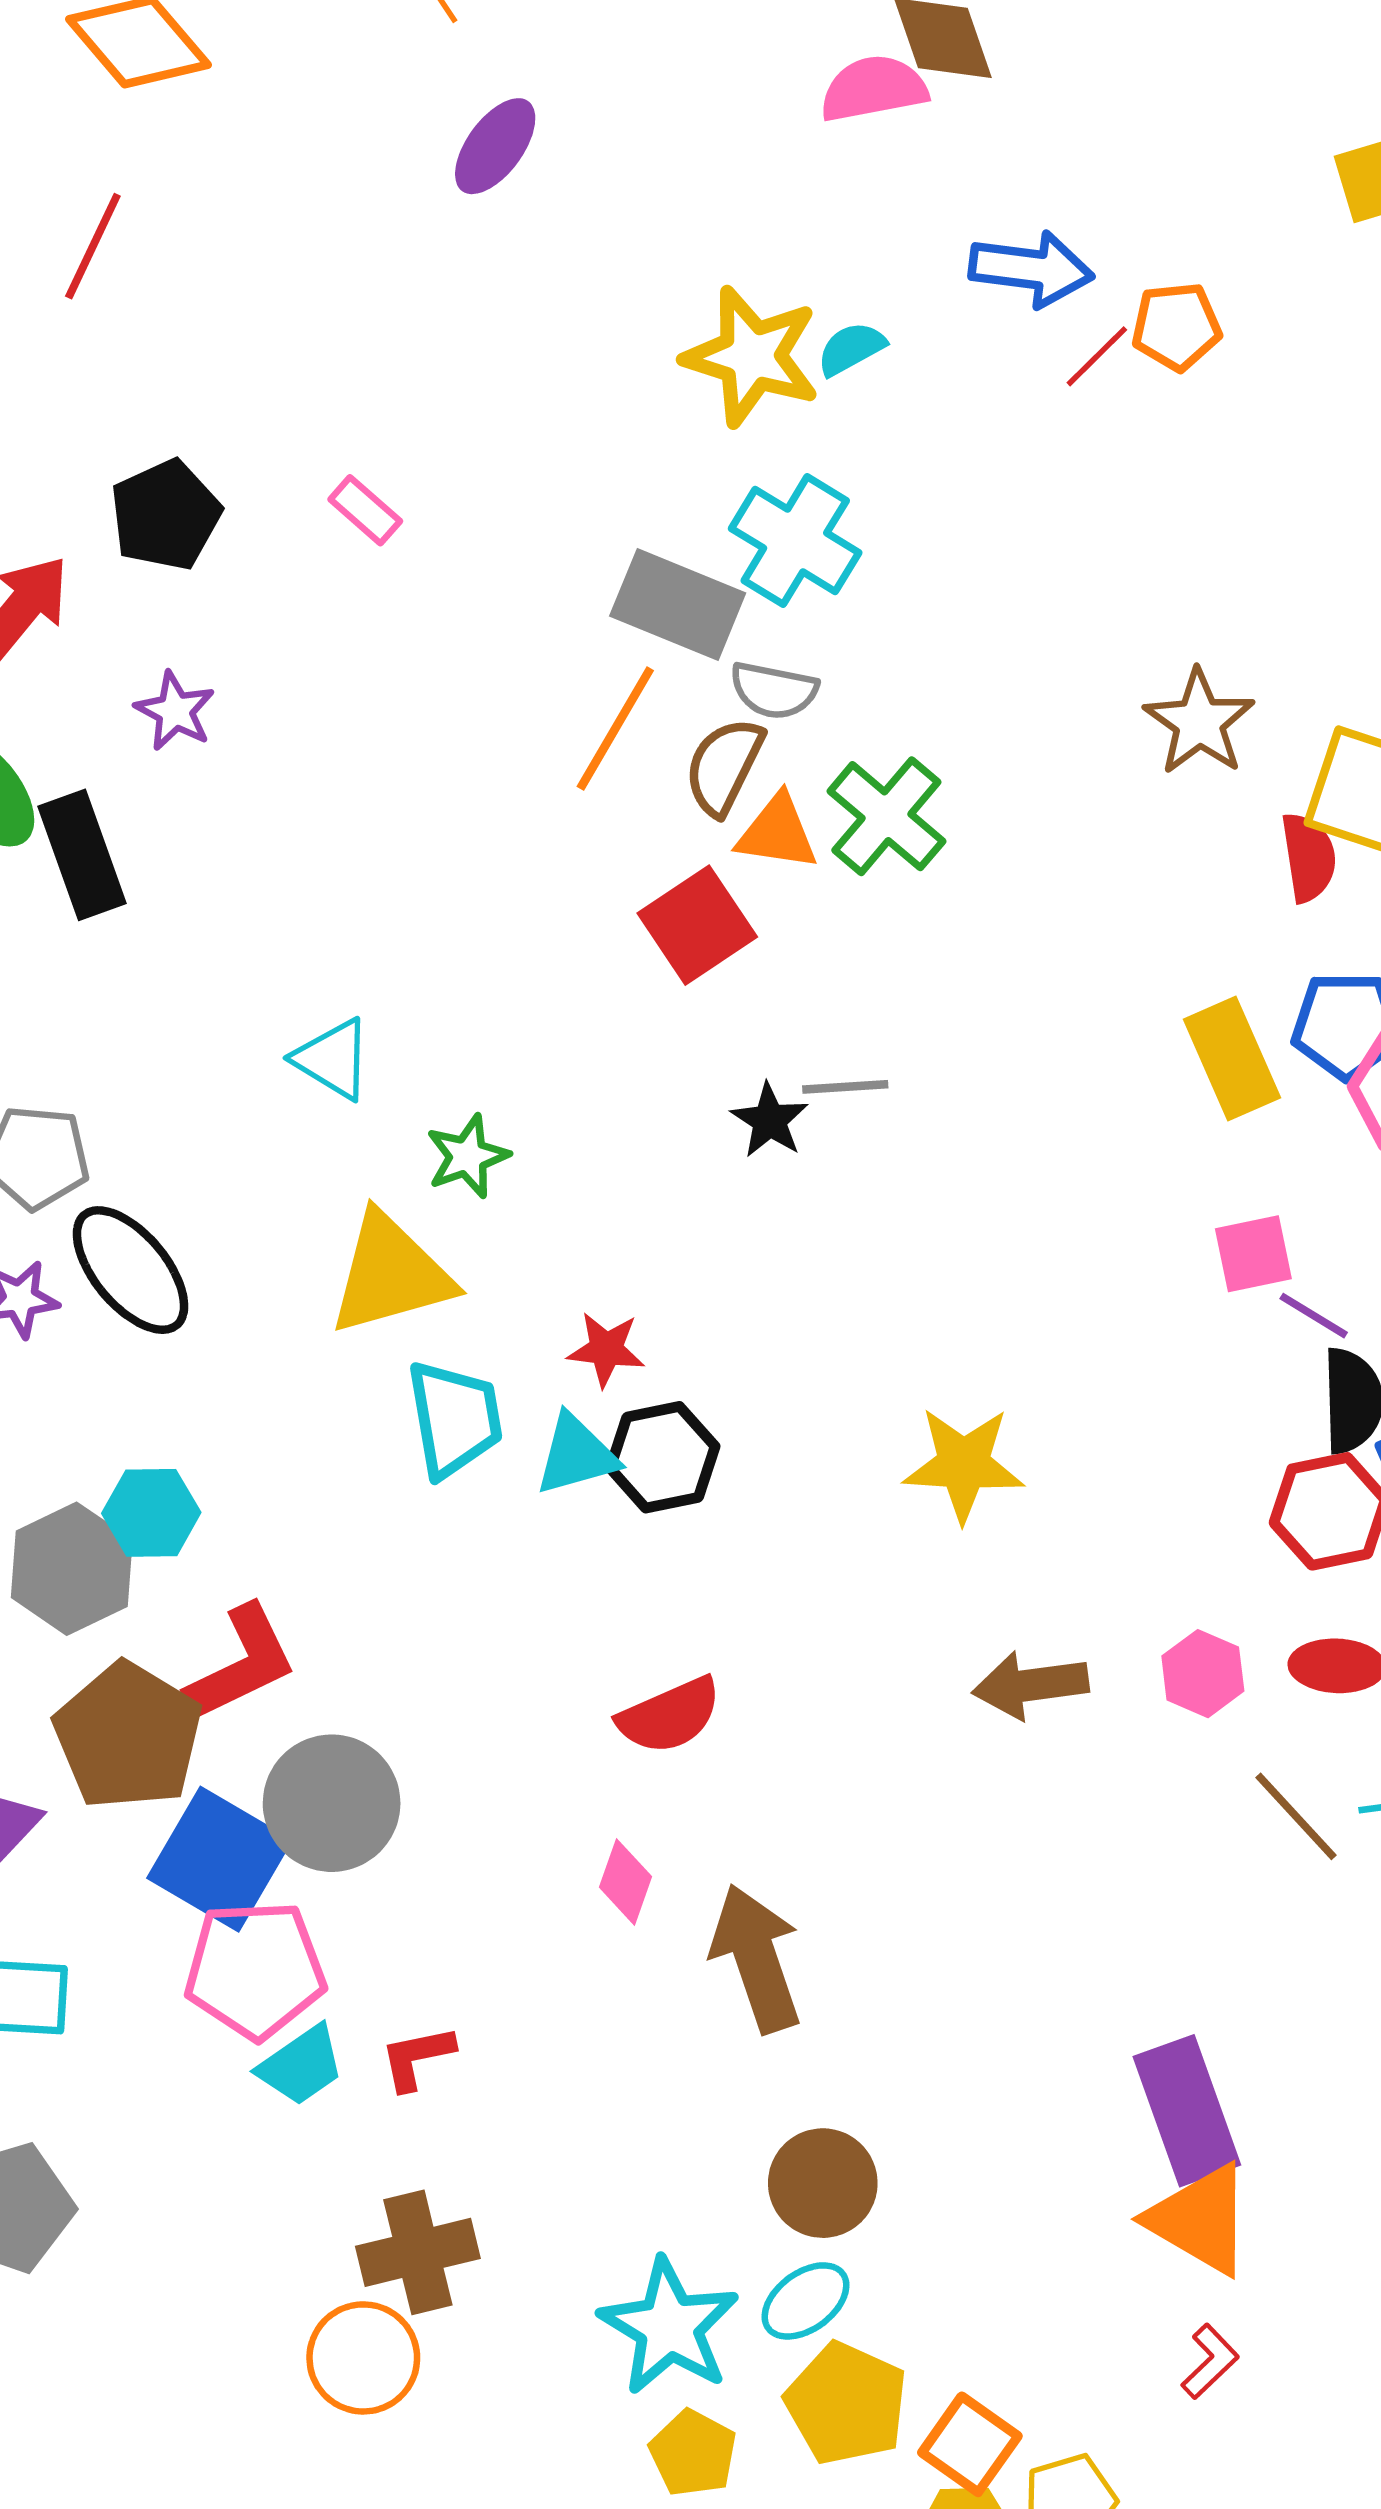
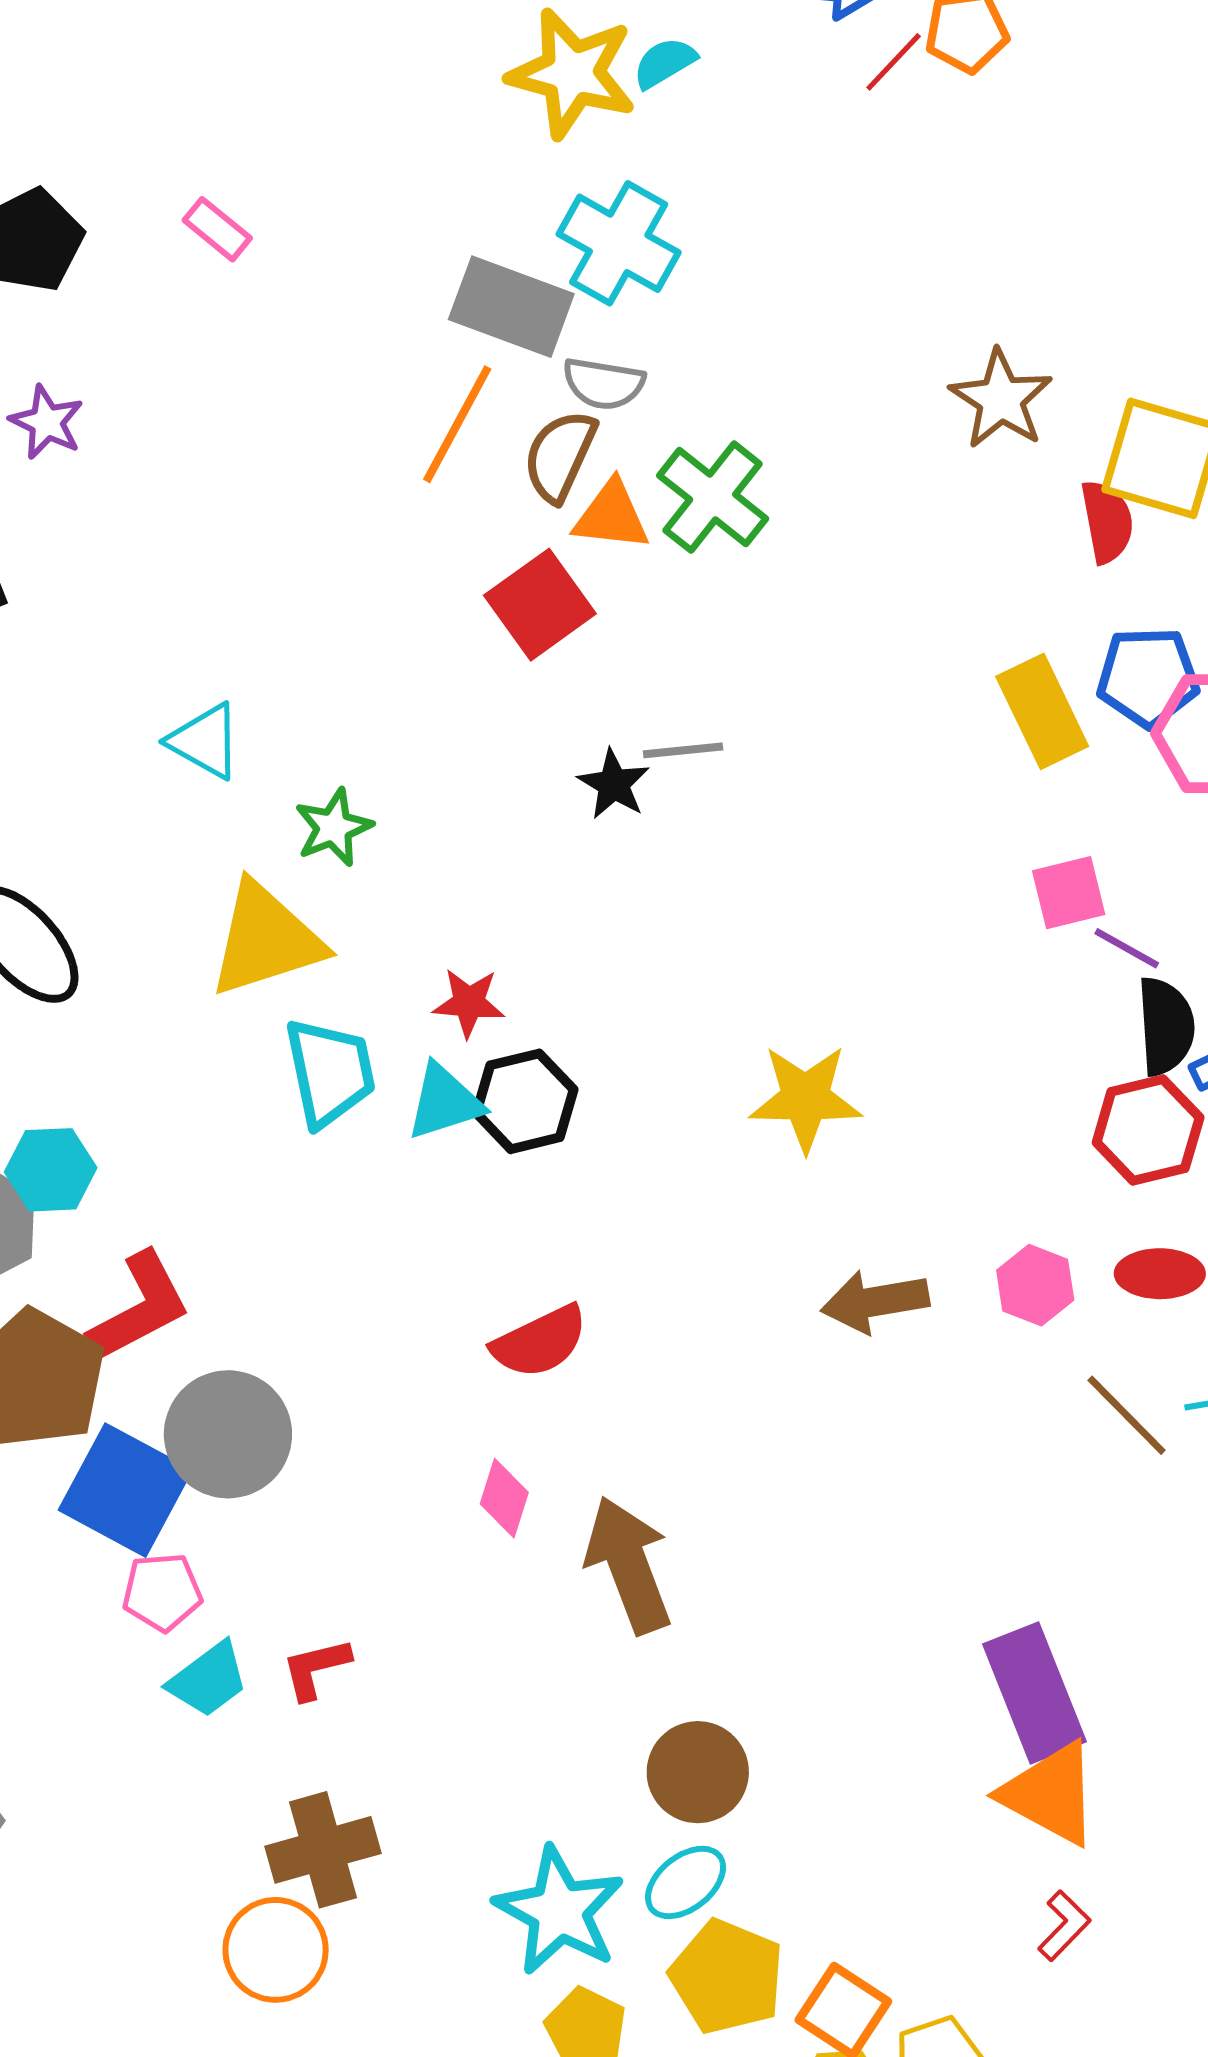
pink pentagon: (255, 1970) -> (162, 1592), size x0.6

